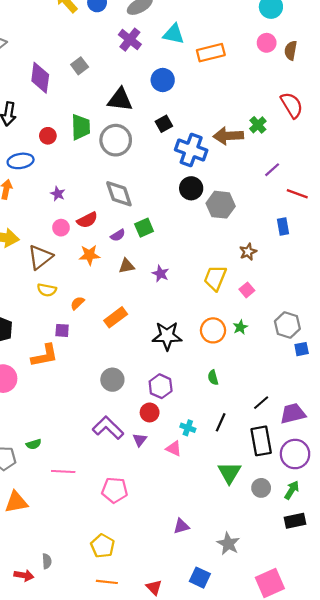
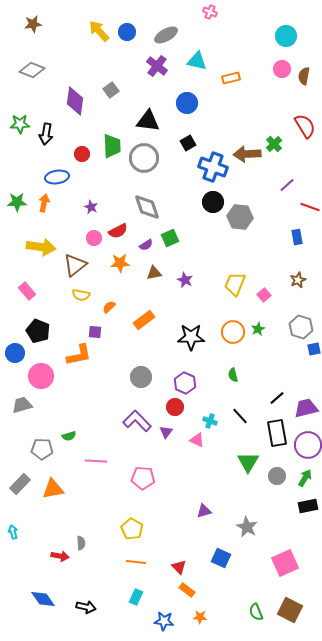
orange rectangle: (211, 53) -> (231, 78), size x0.7
brown star: (248, 252) -> (298, 280), moved
black line: (221, 422) -> (240, 416), turned -66

